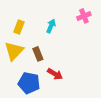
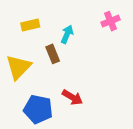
yellow rectangle: (19, 27) -> (30, 25), moved, turned 56
brown rectangle: (38, 54) -> (53, 54), moved

